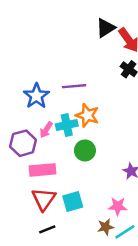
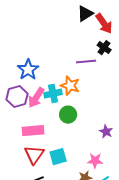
purple line: (74, 86) -> (86, 62), moved
pink arrow: (46, 130) -> (36, 98), size x1.5
purple hexagon: (23, 143) -> (17, 97), moved

